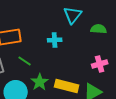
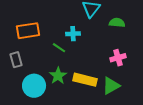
green line: (25, 61) -> (59, 48), moved

